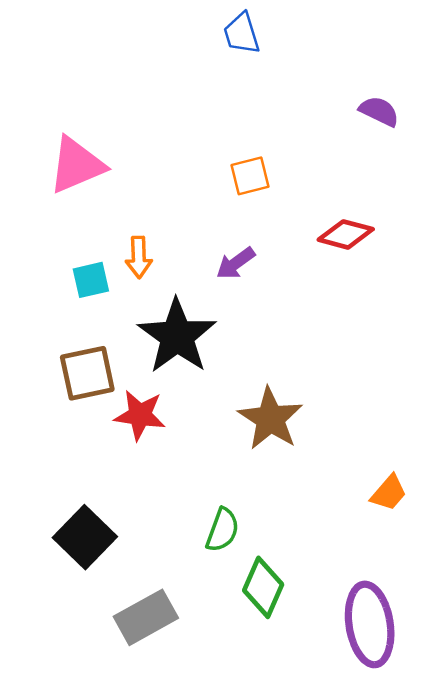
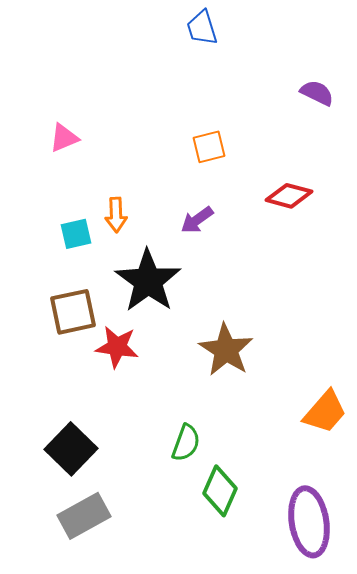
pink triangle: (77, 165) -> (64, 138), size x0.6
orange trapezoid: (389, 493) -> (325, 412), size x1.4
gray rectangle: (146, 617) -> (84, 516), moved

